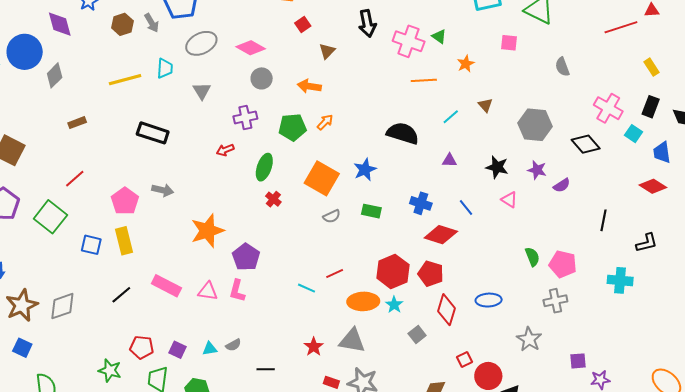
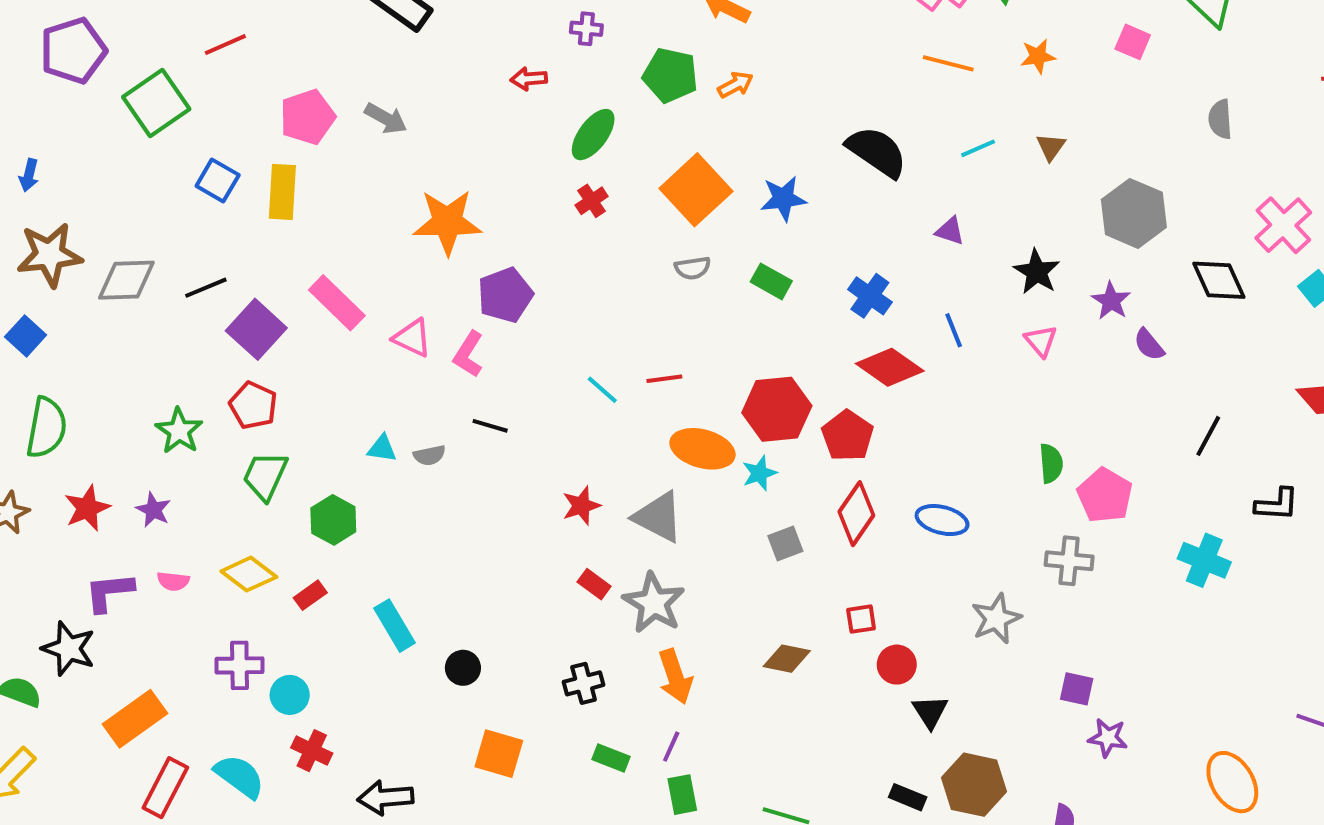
purple cross: (245, 117) -> (586, 29), size x0.7
purple semicircle: (562, 185) -> (1149, 345), turned 66
black line: (121, 295) -> (206, 288), moved
purple square: (177, 350) -> (256, 329), moved, size x1.6
black line: (266, 369) -> (490, 426), moved
red circle: (488, 376) -> (897, 665), size x0.7

